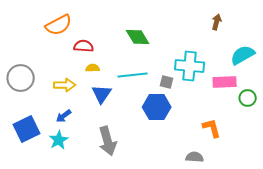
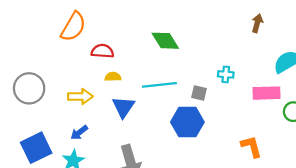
orange semicircle: (59, 25) -> (73, 27), turned -32
cyan cross: (190, 66) -> (226, 74), size x0.5

